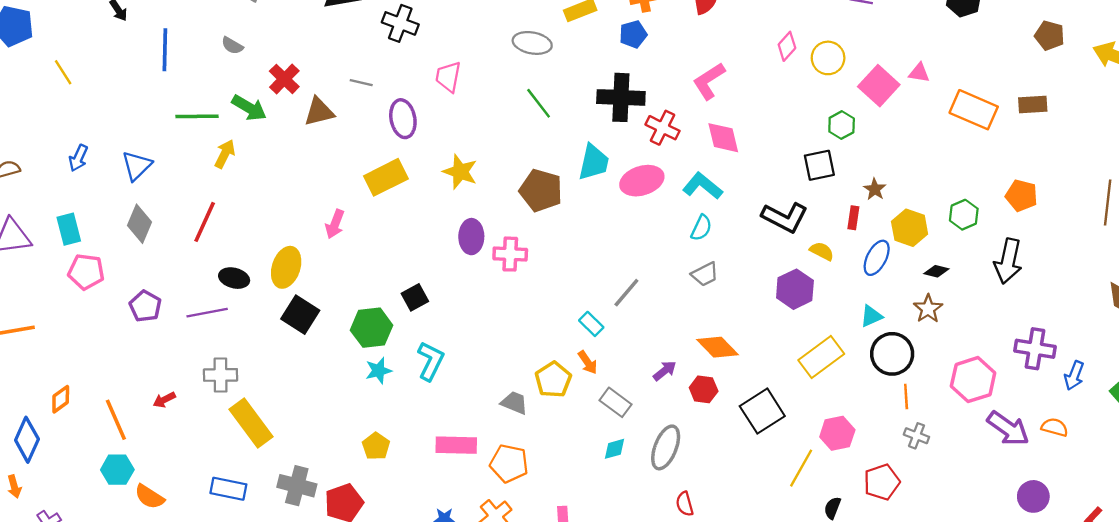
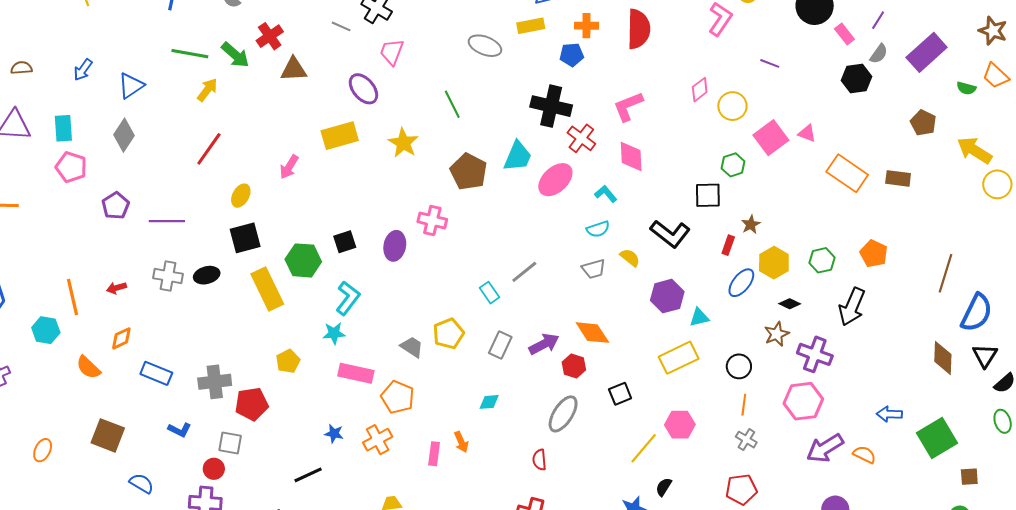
pink trapezoid: (448, 77) -> (392, 52), moved
gray line: (361, 83) -> (341, 26), moved
green line: (539, 103) -> (452, 104), moved
purple ellipse: (403, 119) -> (363, 89), turned -40
pink ellipse: (642, 181) -> (555, 180), turned -36
cyan L-shape: (703, 186) -> (606, 194), size x0.7
red line: (205, 222) -> (209, 149), moved
cyan semicircle: (701, 228) -> (598, 229), turned 35
purple ellipse: (471, 237) -> (395, 246), moved
yellow semicircle: (822, 251) -> (630, 258), moved
yellow ellipse: (286, 267) -> (241, 196), size x0.7
black ellipse: (234, 278) -> (207, 275), moved, turned -40
black square: (300, 315) -> (245, 238), turned 32
cyan triangle: (871, 316) -> (699, 317), moved
purple cross: (1035, 349) -> (815, 354), moved
black circle: (892, 354) -> (739, 366), size x0.7
orange arrow: (588, 362) -> (461, 442), moved
cyan star: (379, 371) -> (334, 333), moved
purple arrow: (665, 371) -> (544, 344), size x1.4
blue arrow: (1074, 376) -> (889, 414), turned 60
orange diamond: (61, 399) -> (121, 338), moved
gray rectangle: (616, 402) -> (500, 345), moved, turned 68
black square: (762, 411) -> (620, 394), size x0.6
yellow rectangle: (251, 423) -> (267, 289), moved
purple arrow: (1008, 429) -> (825, 448), turned 102
gray ellipse: (666, 447) -> (563, 414), moved
cyan hexagon: (117, 470) -> (46, 330), moved
red pentagon: (882, 482) -> (741, 489), moved
gray cross: (297, 486) -> (215, 382), turned -32

